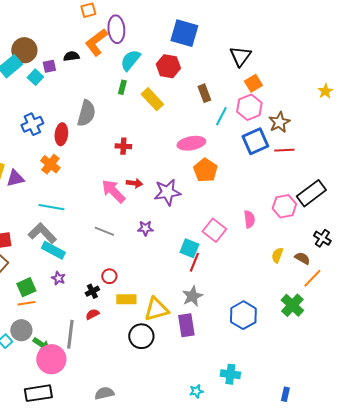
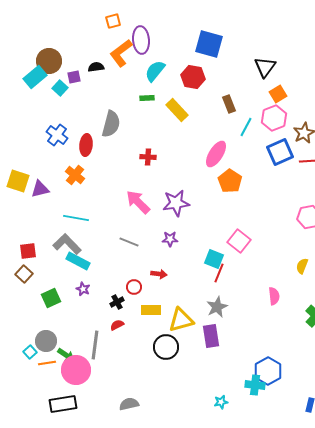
green rectangle: (122, 87) -> (147, 98), turned 72
blue cross: (32, 124) -> (57, 135), turned -30
pink ellipse: (191, 143) -> (216, 154), turned -48
red arrow: (134, 183) -> (159, 274), moved
purple star: (167, 192) -> (176, 203), moved
pink semicircle: (249, 219) -> (274, 296), moved
orange line: (26, 303) -> (47, 363), moved
blue hexagon: (243, 315) -> (268, 371), moved

